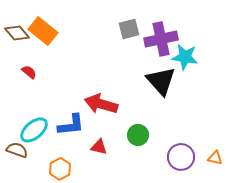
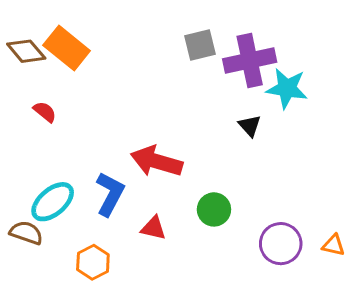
black triangle: (161, 81) -> (250, 126), size x0.5
blue L-shape: (71, 125) -> (110, 194), turned -56

